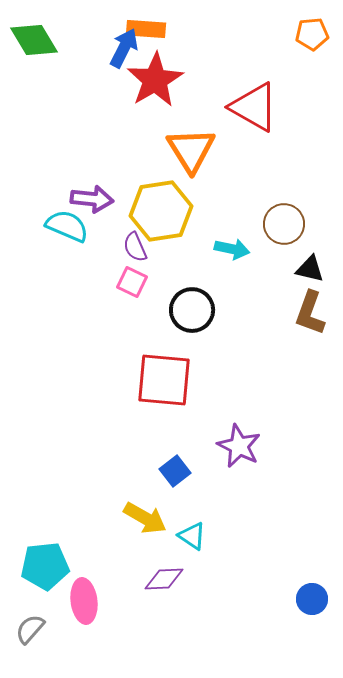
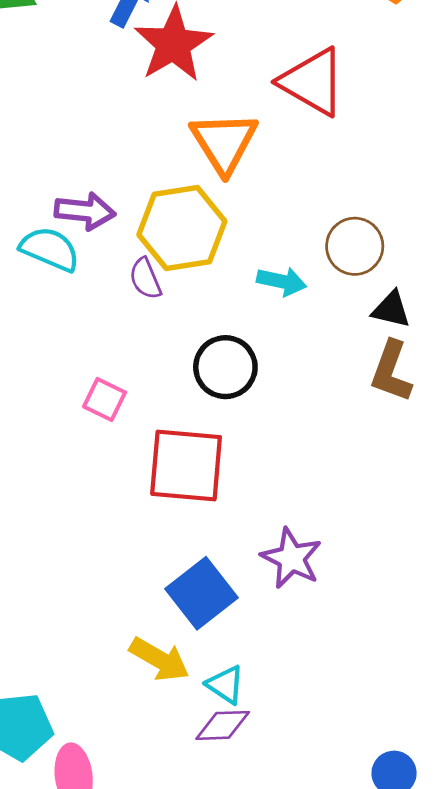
pink square: (132, 282) -> (105, 399), moved
blue square: (175, 471) -> (202, 593), size x1.6
purple diamond: (164, 579) -> (223, 725), moved

